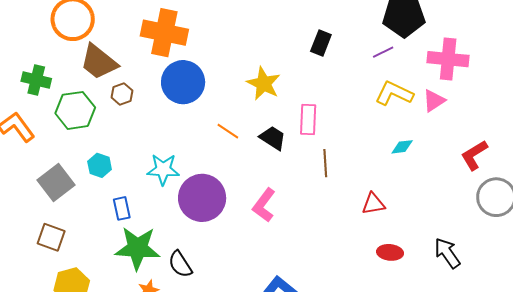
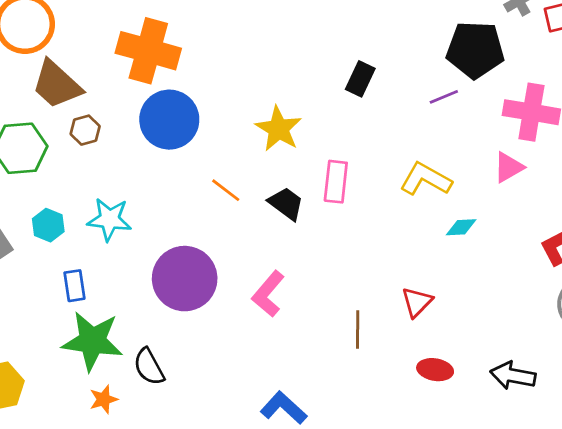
yellow L-shape: (394, 93) -> (426, 179), moved
brown line: (325, 163) -> (358, 330), moved
cyan star: (163, 169) -> (109, 219), moved
red triangle: (373, 204) -> (417, 302), turned -40
black arrow: (447, 253) -> (513, 376), turned -48

